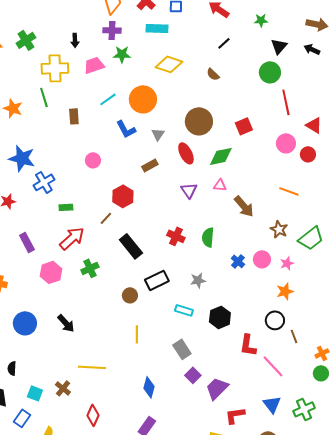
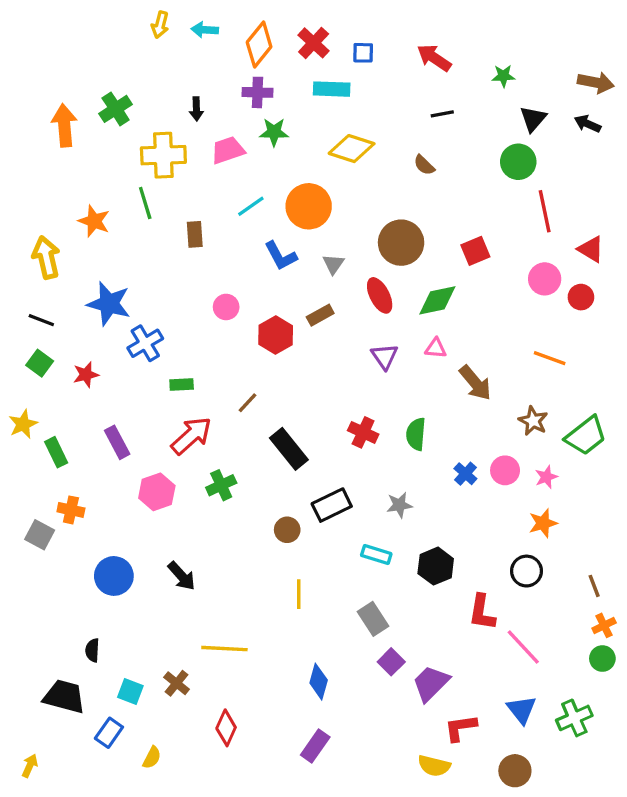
black line: (224, 43) -> (442, 114), turned 32
red hexagon: (123, 196) -> (276, 335), moved
brown line: (294, 336) -> (594, 586), moved

